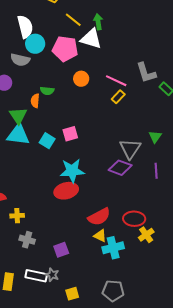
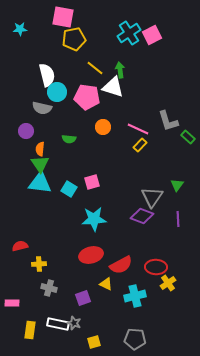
orange semicircle: (35, 101) -> (40, 149), moved
red ellipse: (66, 191) -> (91, 255), moved
yellow triangle: (100, 236) -> (106, 284), moved

